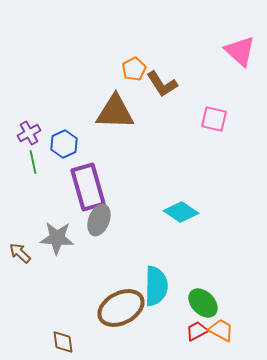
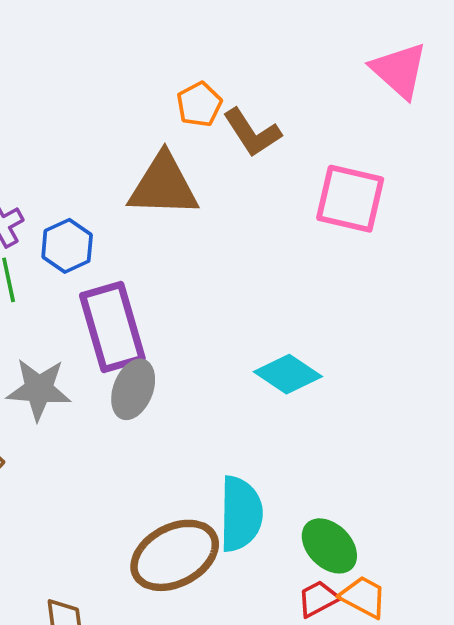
pink square: (214, 119) -> (350, 199), size x1.4
gray star: (57, 238) -> (39, 389), moved

